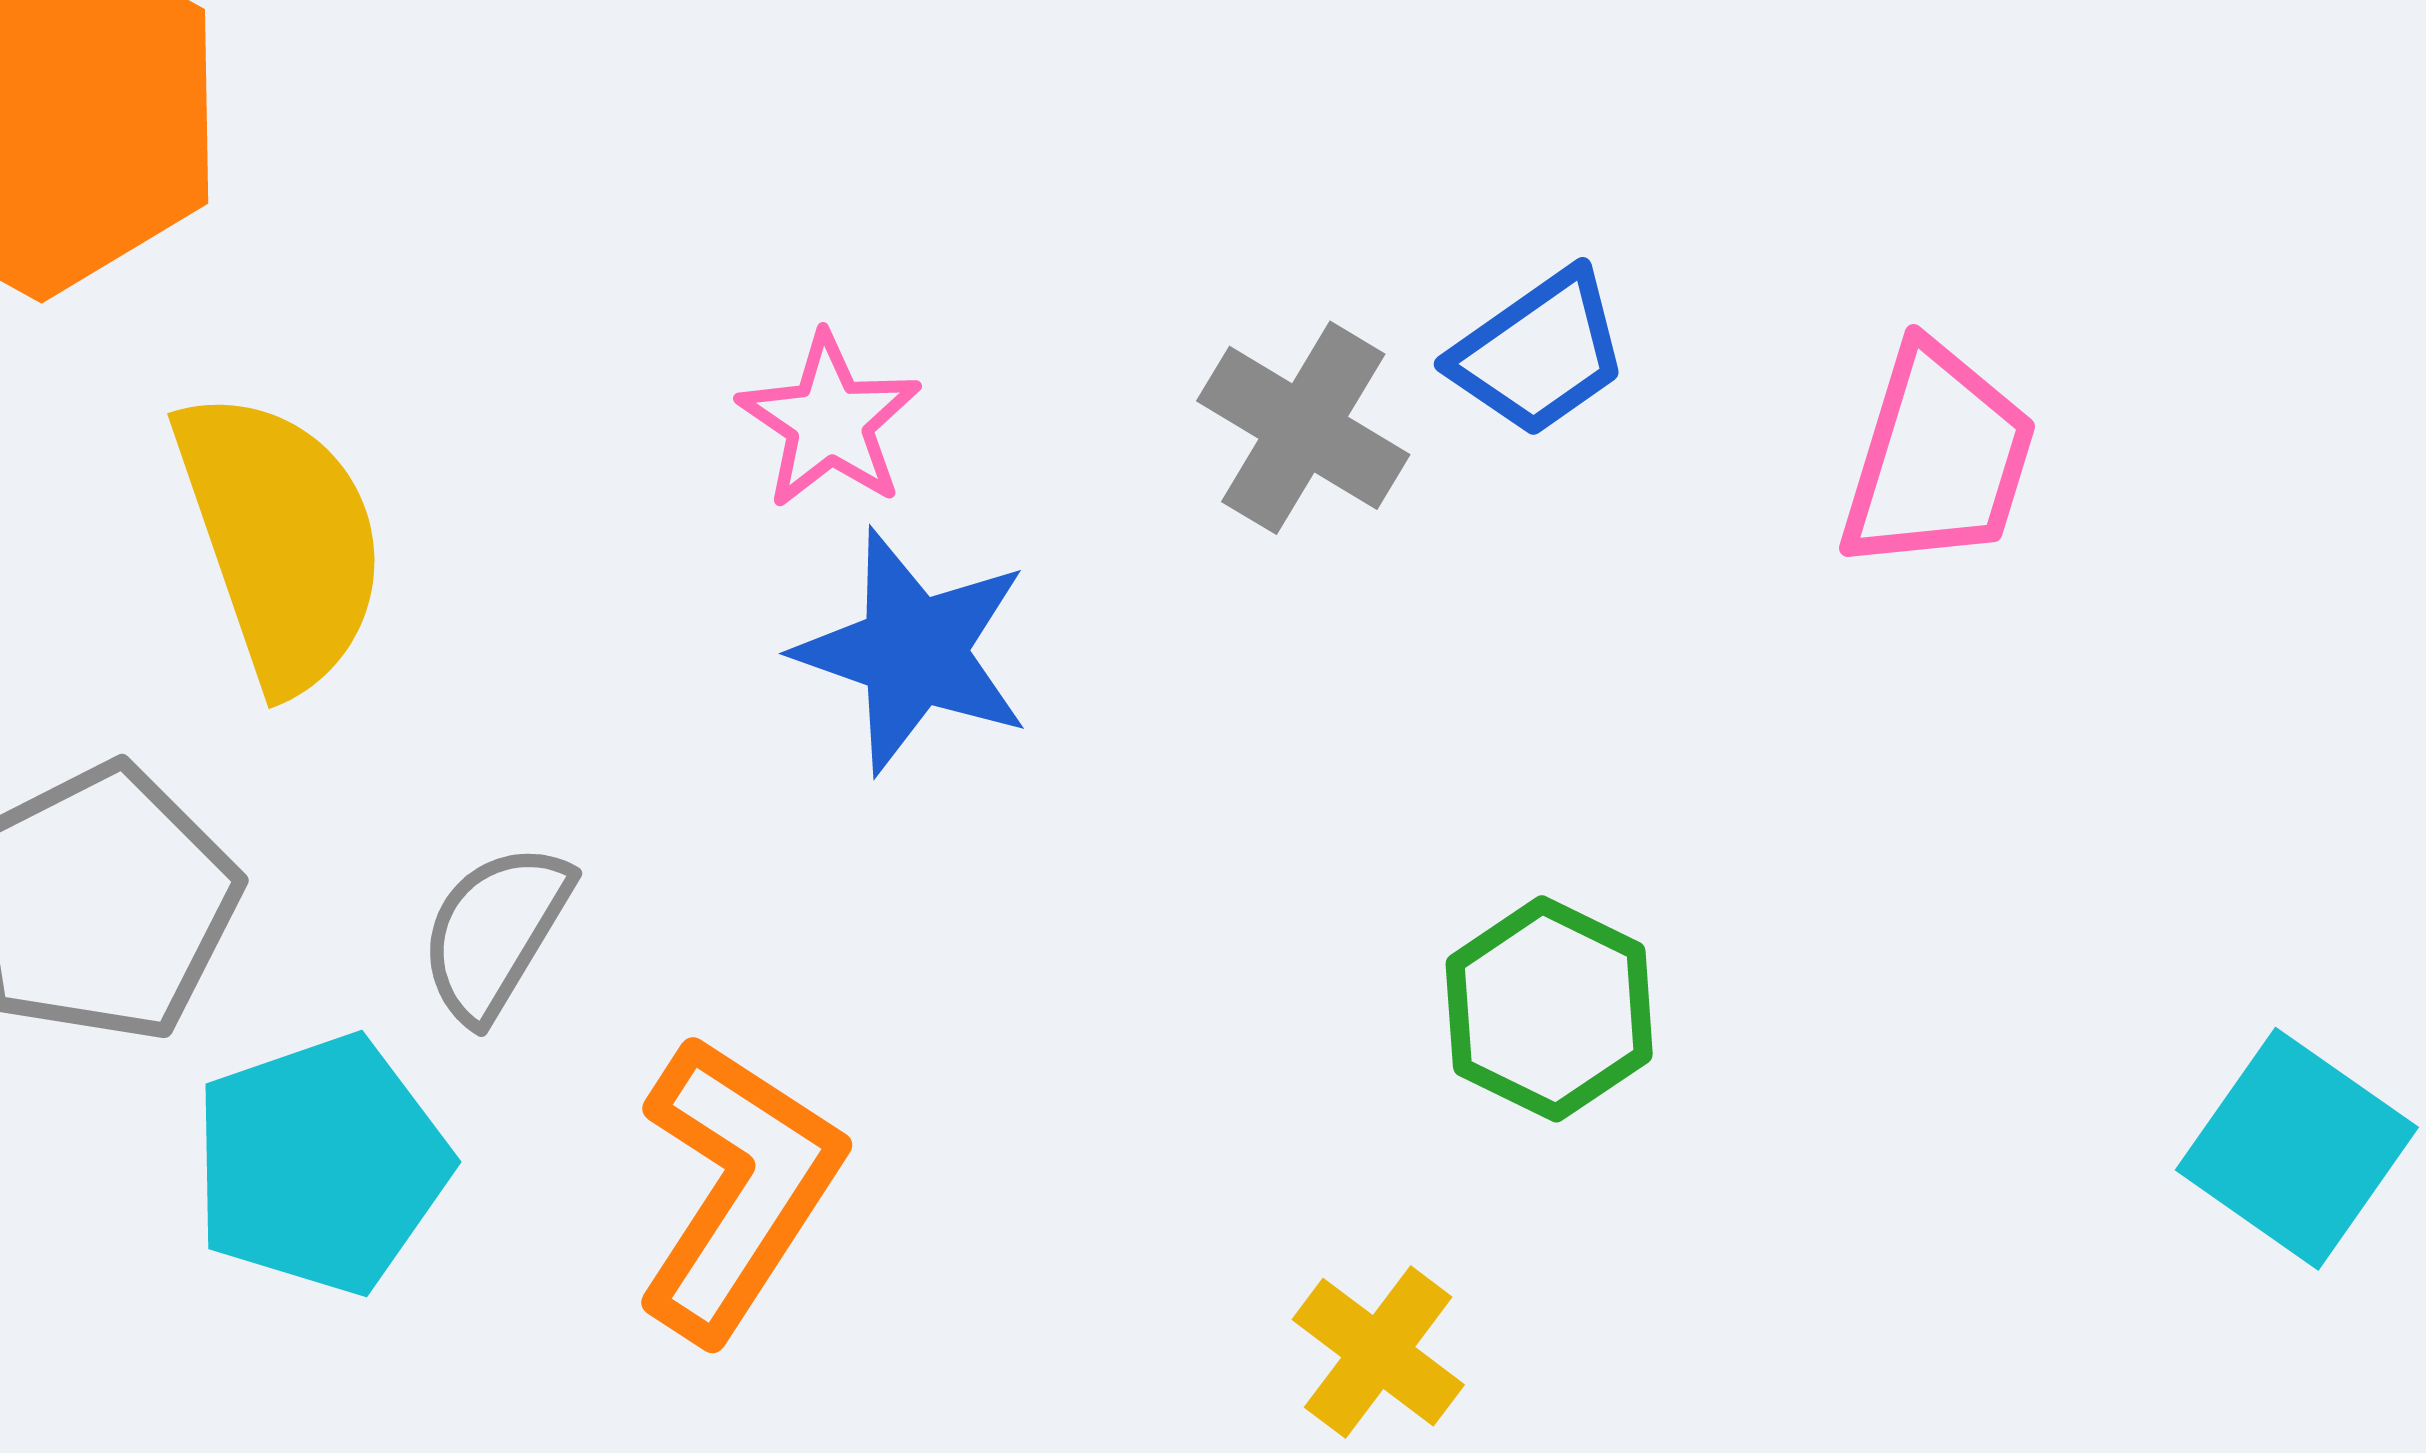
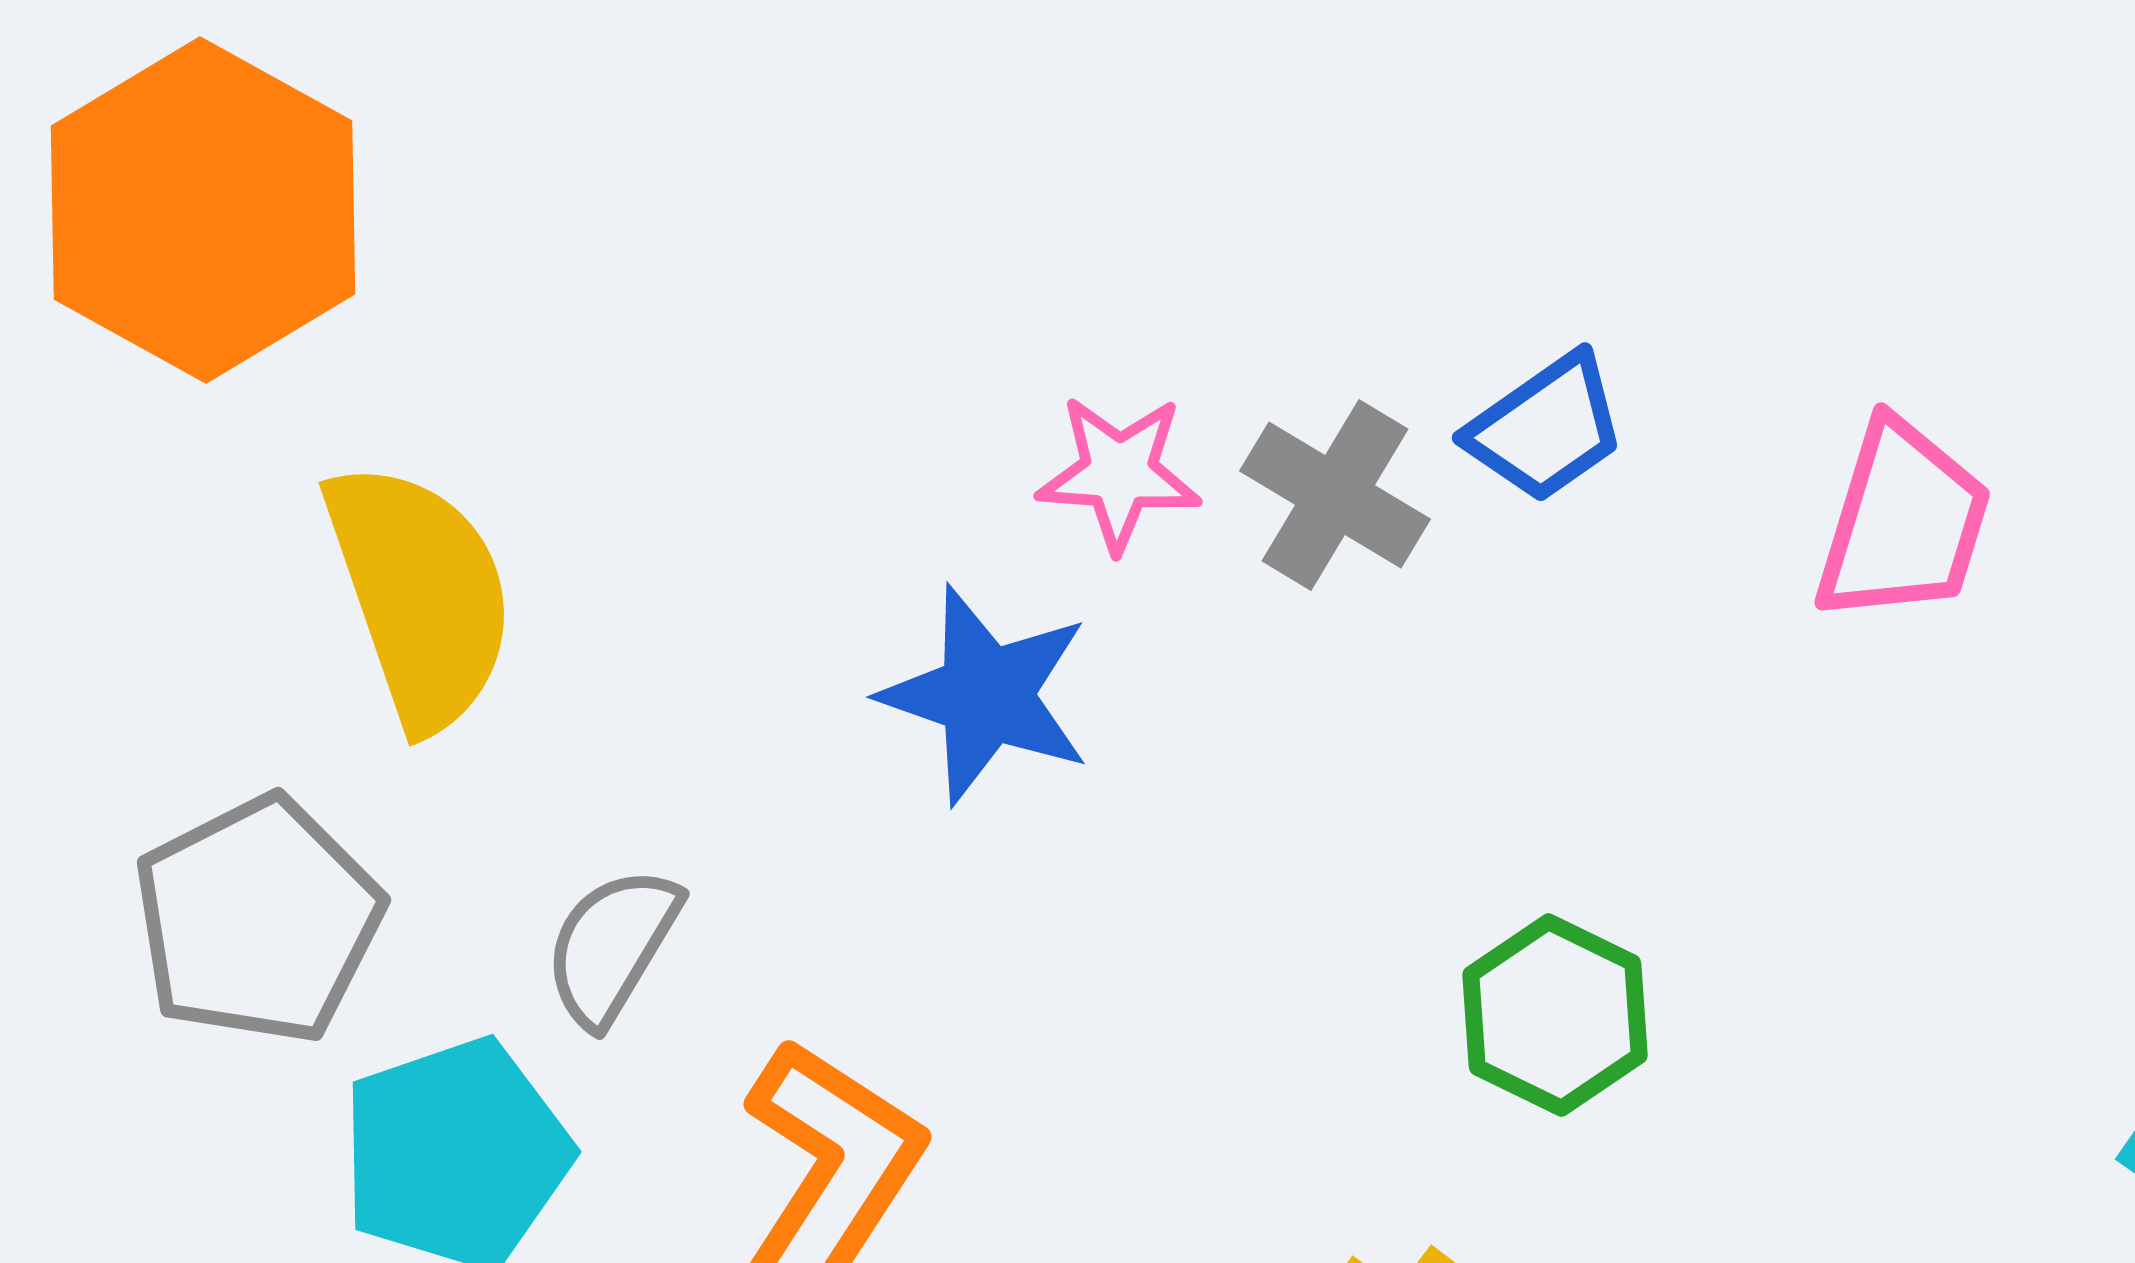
pink star: (829, 421) -> (1119, 473), moved, turned -30

